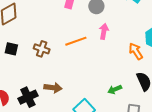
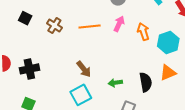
orange arrow: (136, 51) -> (143, 32), moved
brown arrow: (53, 88) -> (84, 69), moved, turned 30

